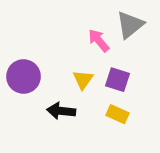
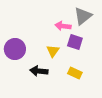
pink arrow: (99, 40) -> (63, 26), turned -42
purple square: (117, 80) -> (75, 42), moved

